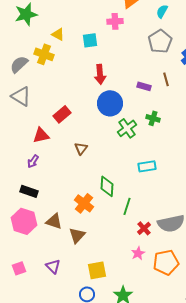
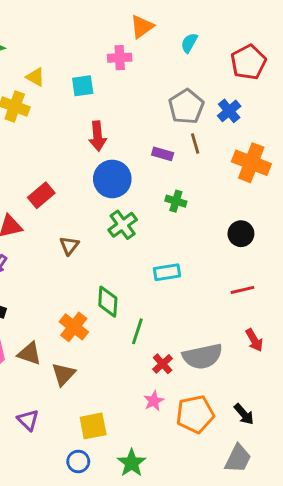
gray pentagon: (160, 41) -> (186, 106), moved
green cross: (127, 128) -> (123, 225), moved

